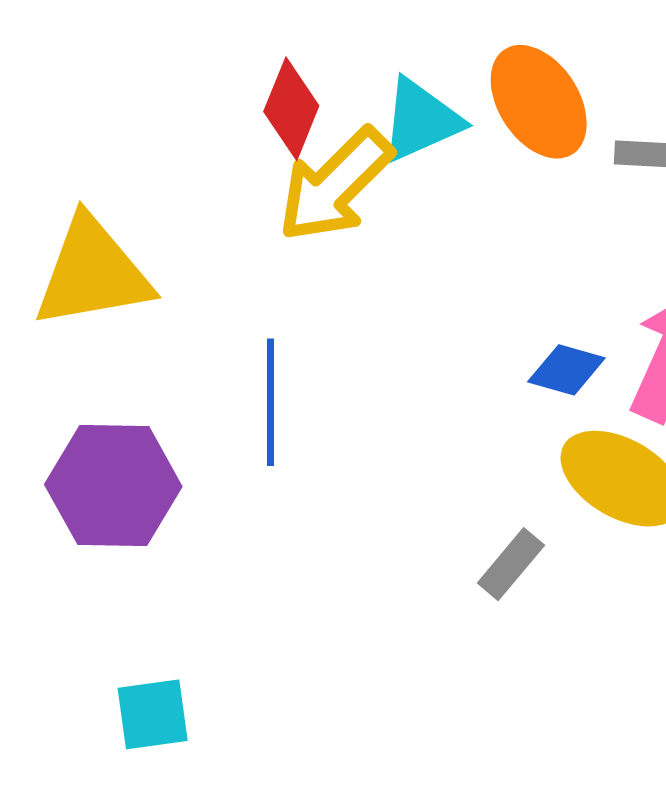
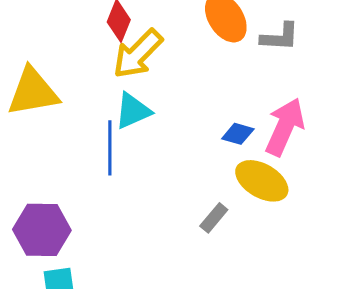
cyan triangle: (421, 120) -> (133, 111), moved
purple hexagon: (113, 486) -> (42, 230), moved

